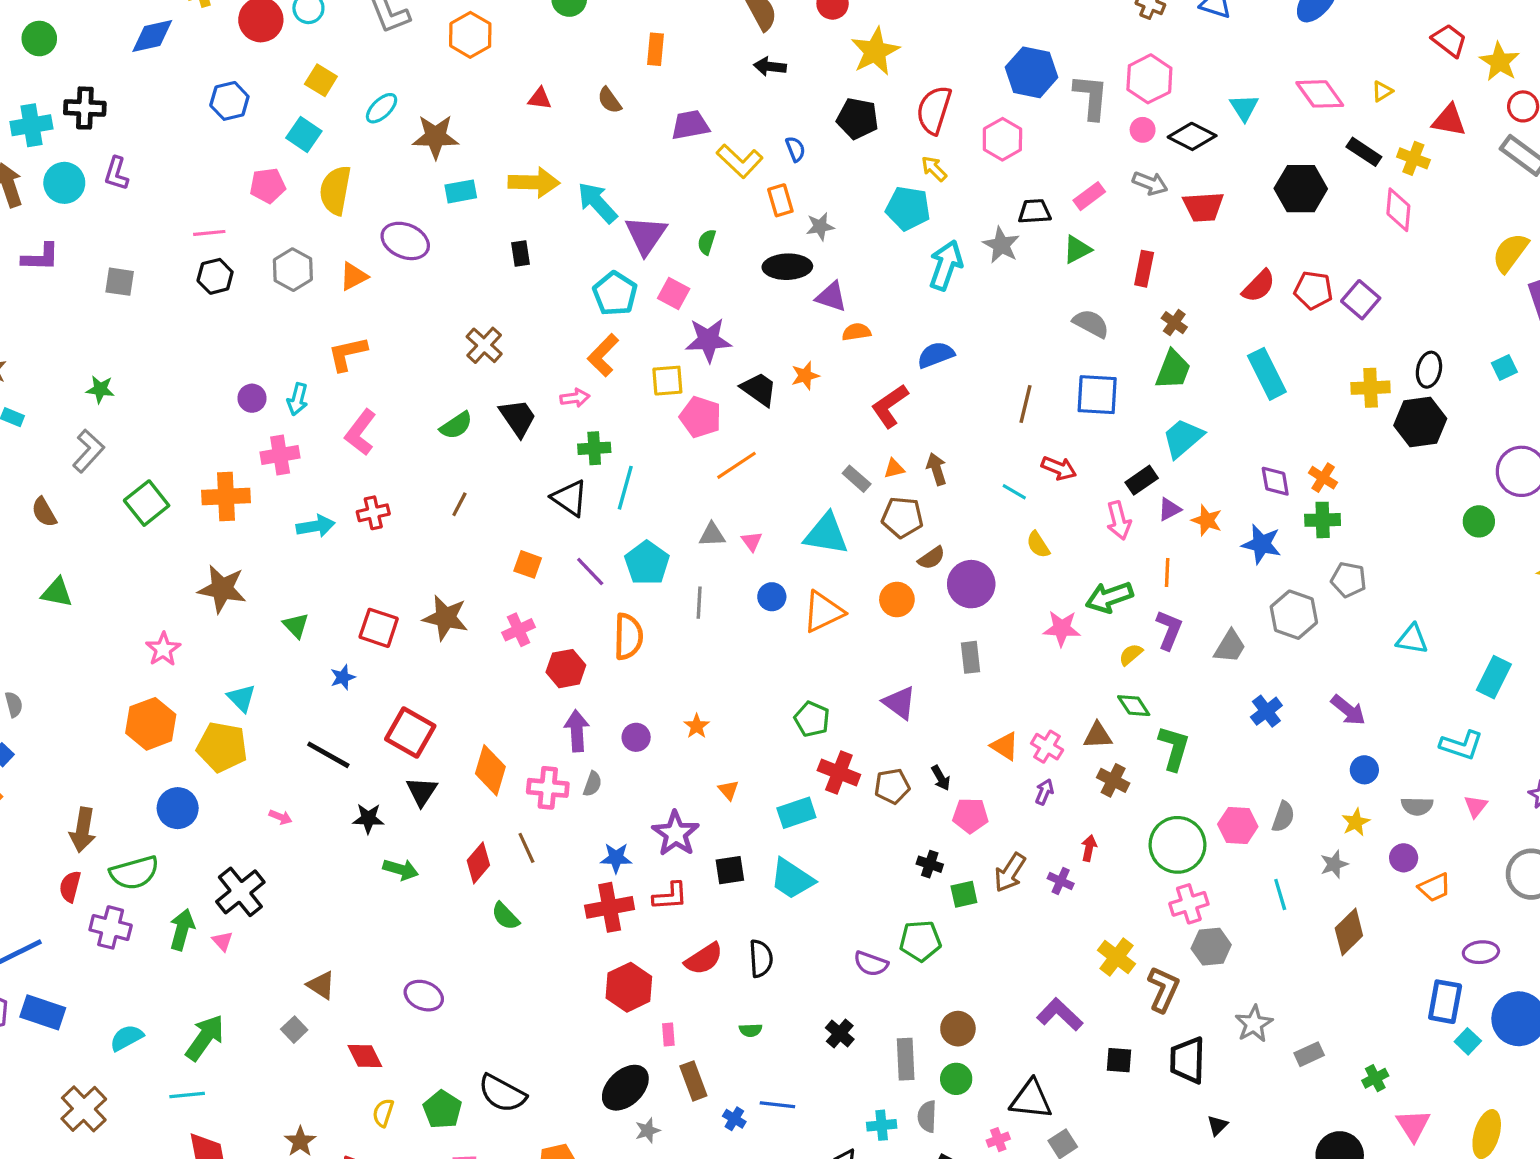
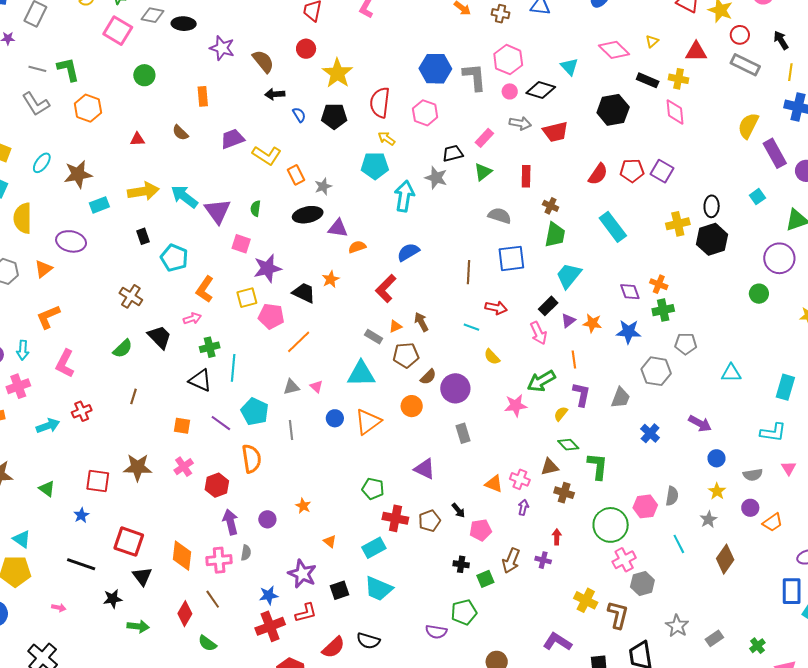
blue semicircle: (795, 149) -> (299, 115), moved
cyan pentagon: (615, 294) -> (174, 258), moved
black semicircle: (761, 958) -> (368, 641), turned 120

